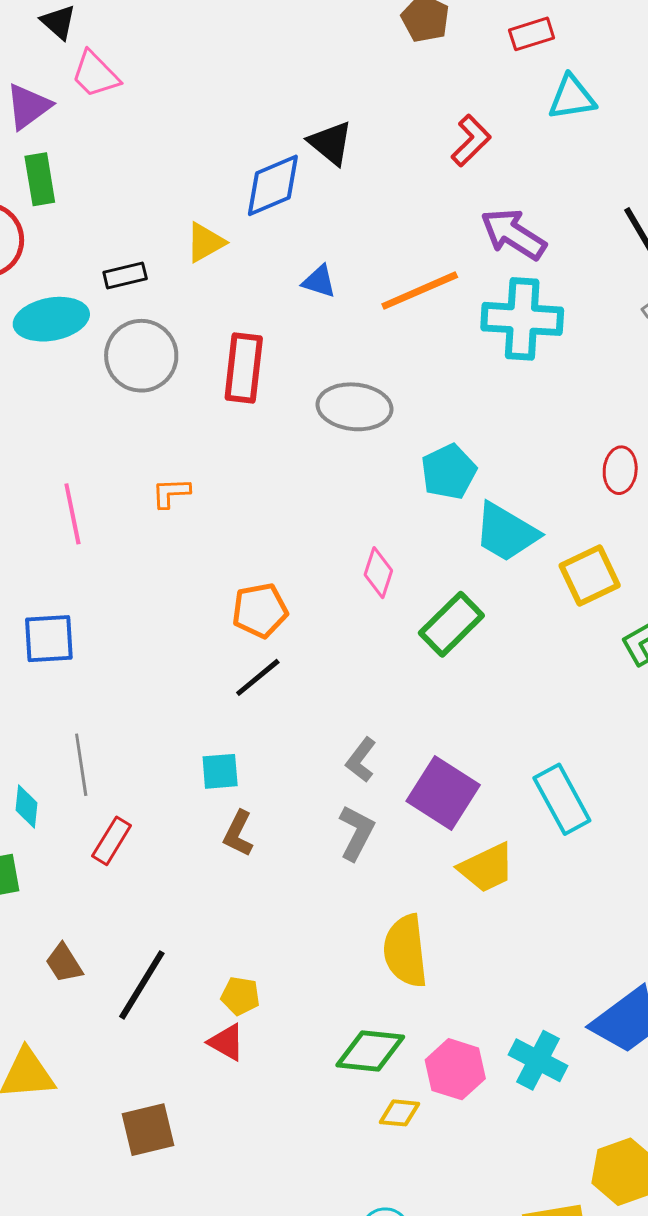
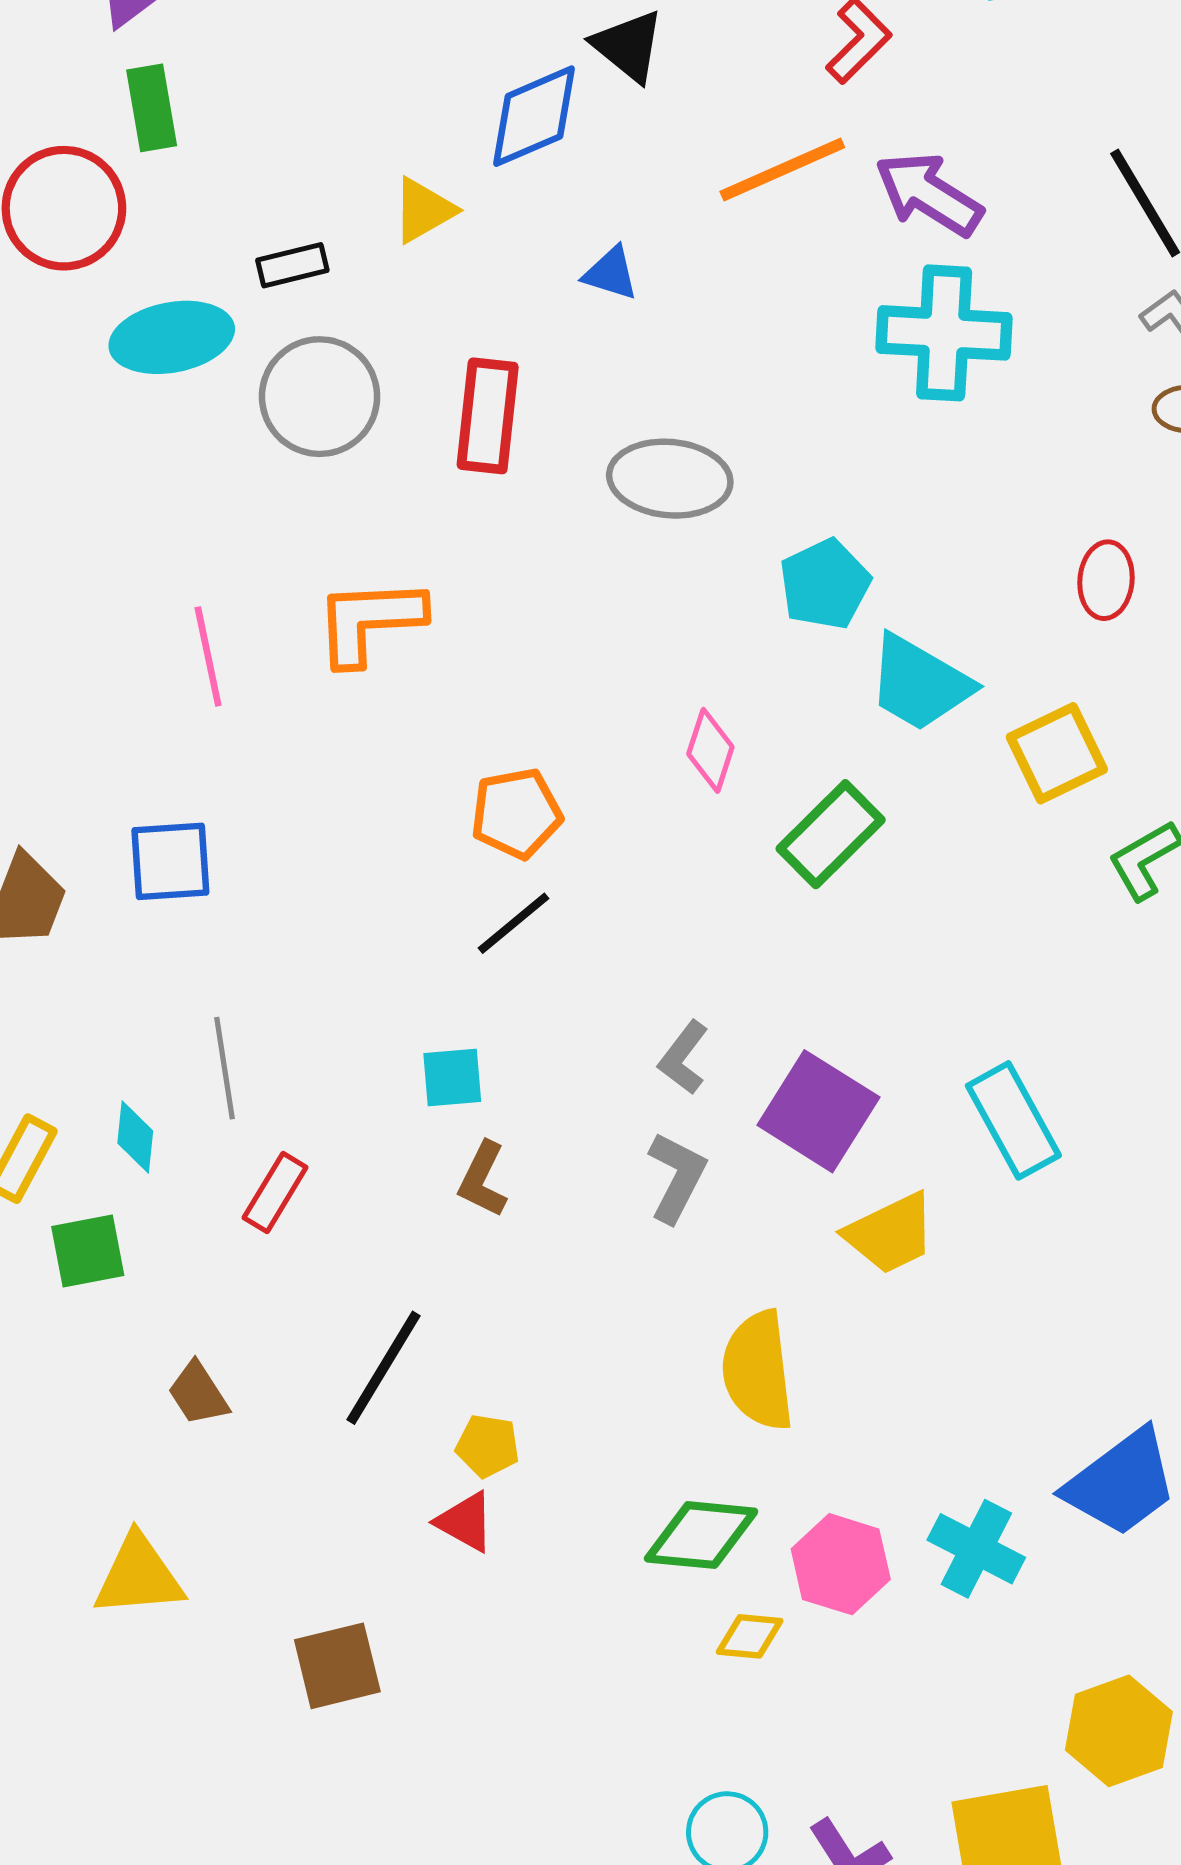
orange line: (420, 291) -> (782, 169), moved
orange L-shape: (171, 493) -> (369, 621), size x1.8
black line: (142, 985) -> (384, 1368), moved

